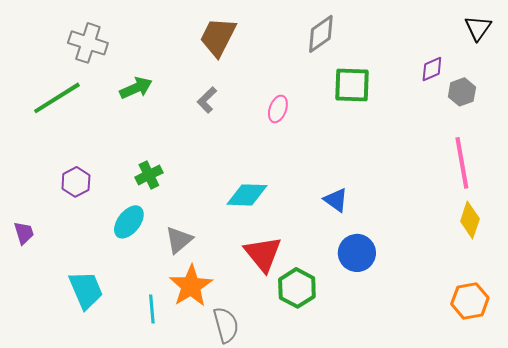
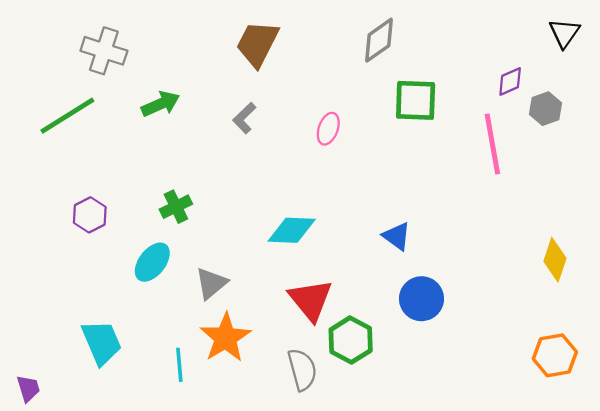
pink line: (462, 163) -> (492, 144), moved
purple trapezoid: (24, 233) -> (28, 388), moved
gray semicircle: (226, 325) -> (302, 370), moved

